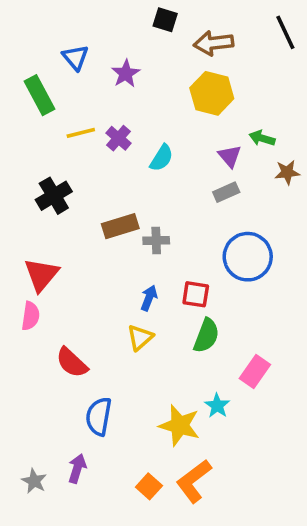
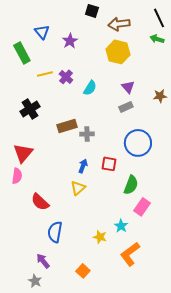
green arrow: (262, 138) -> (157, 39), moved
green semicircle: (206, 336) -> (131, 185), moved
yellow star: (179, 425) -> (100, 237), size x0.6
purple arrow: (77, 468) -> (43, 261), turned -56
gray star: (34, 481) -> (35, 281), moved
orange L-shape: (194, 481) -> (130, 254), moved

